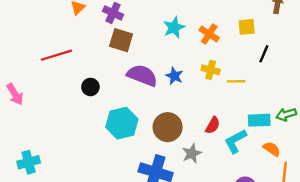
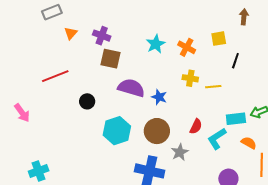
blue star: (174, 76) -> (159, 97), moved

